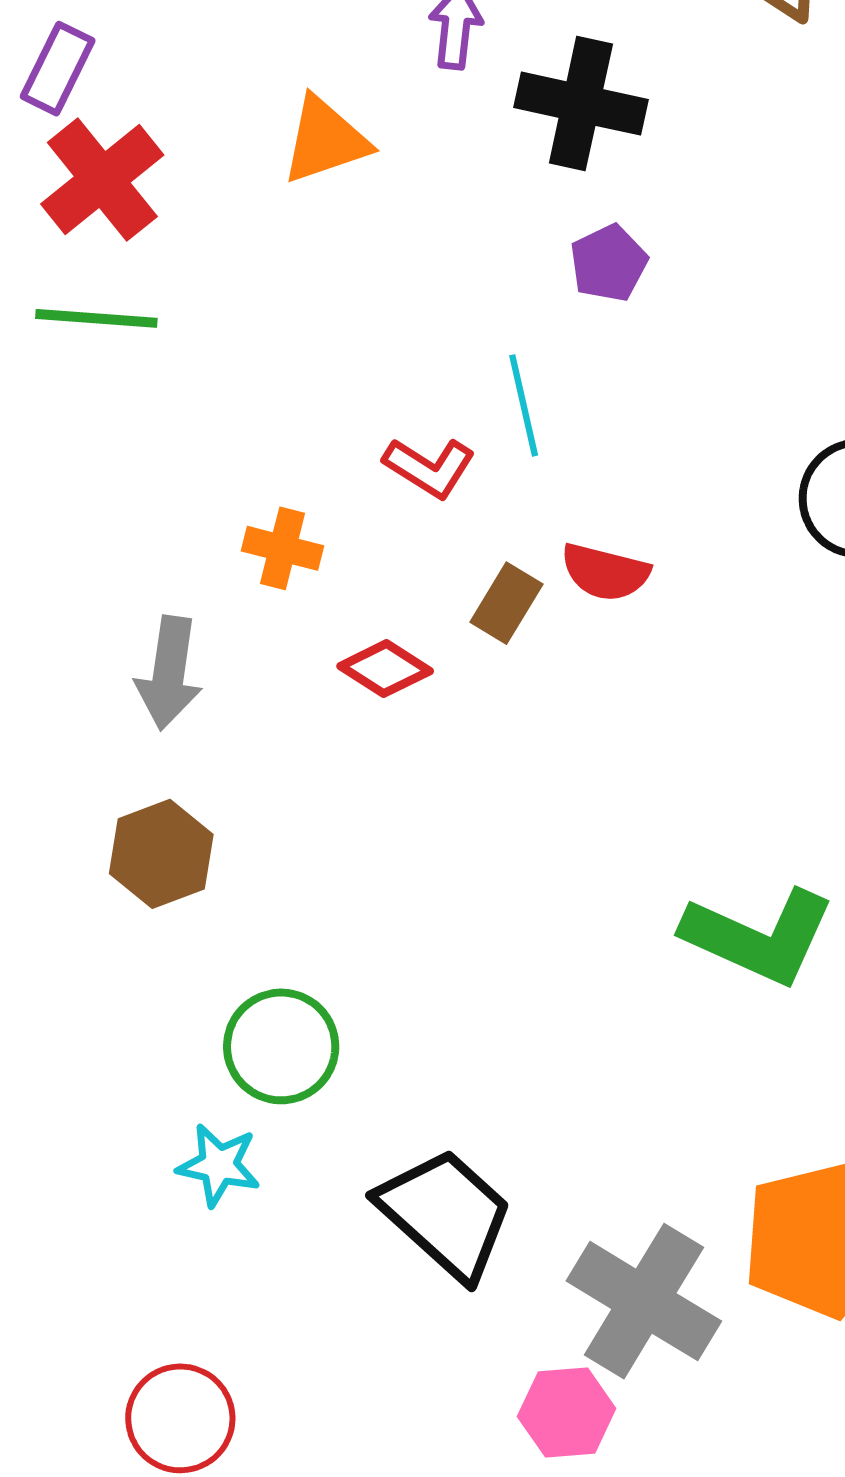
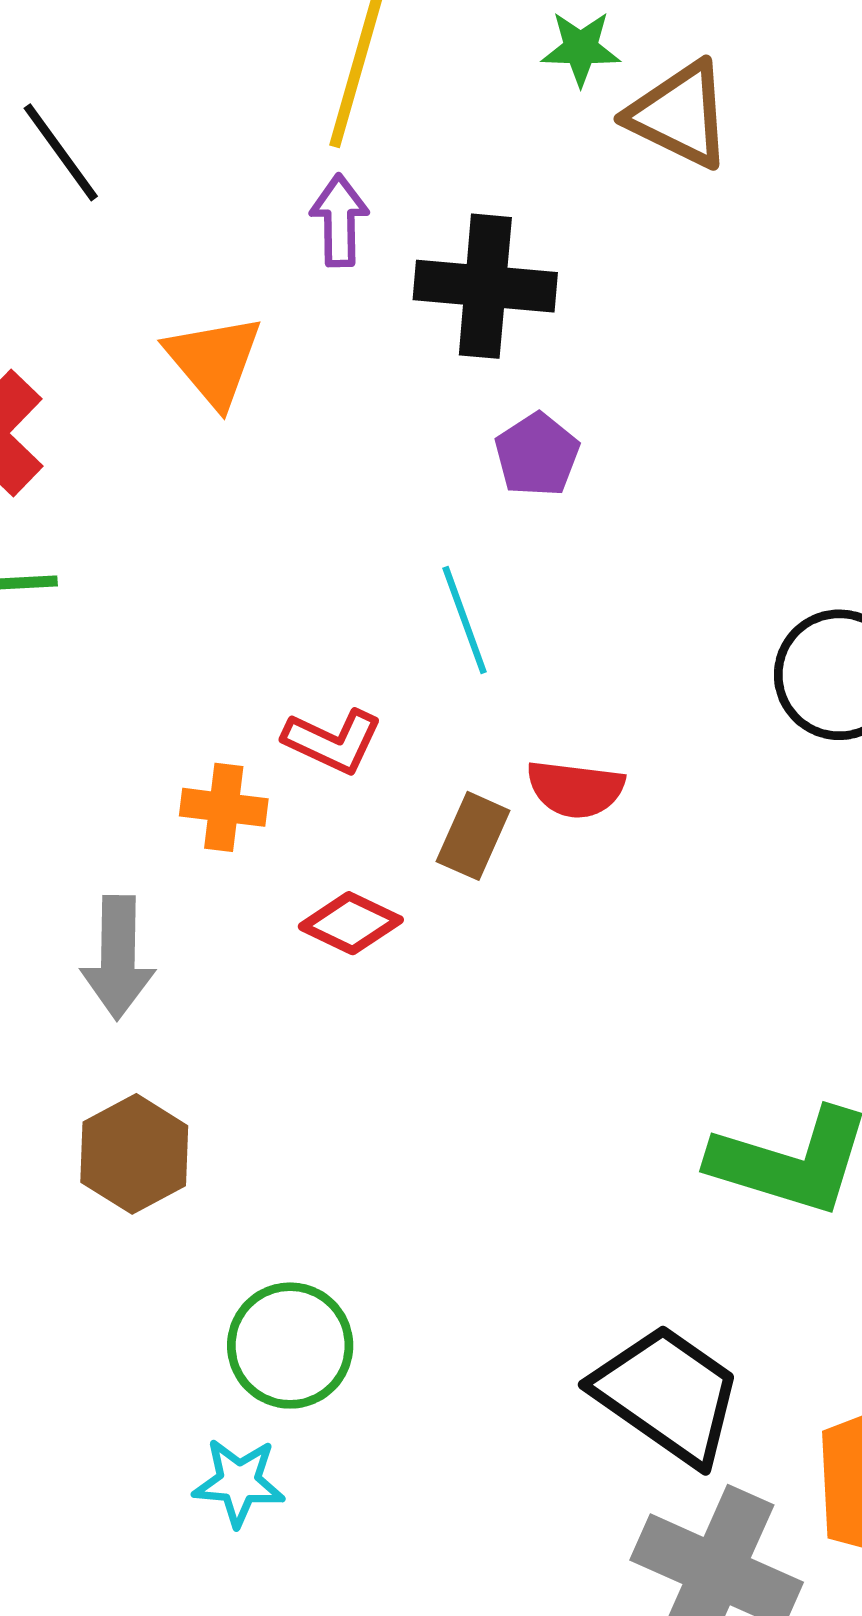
orange triangle: (325, 140) -> (214, 361), turned -44
red L-shape: (429, 467) -> (333, 741), moved
black trapezoid: (446, 1214) -> (667, 1395), moved

